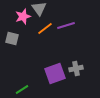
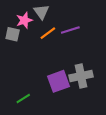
gray square: (12, 39) -> (13, 34), moved
gray cross: (76, 69) -> (81, 76), size x1.5

